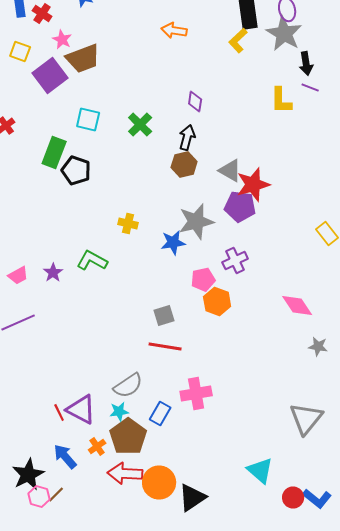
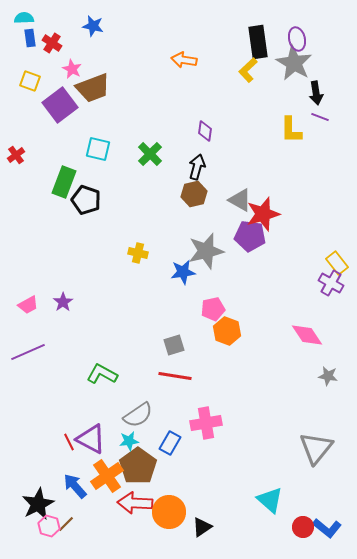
green L-shape: (92, 260) -> (102, 374), moved
purple cross: (235, 260) -> (331, 283), moved, turned -35
orange cross: (97, 446) -> (107, 476), size x1.8
black triangle: (192, 498) -> (202, 527), size x0.7

